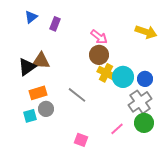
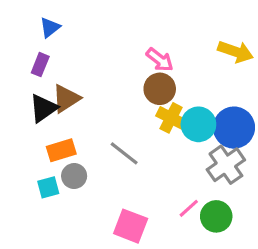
purple rectangle: (55, 24) -> (40, 65), moved
brown triangle: (41, 61) -> (66, 99), turned -36
blue circle: (145, 79) -> (234, 128), size x1.6
green circle: (144, 123) -> (216, 216), moved
pink square: (81, 140) -> (131, 226), size x1.5

